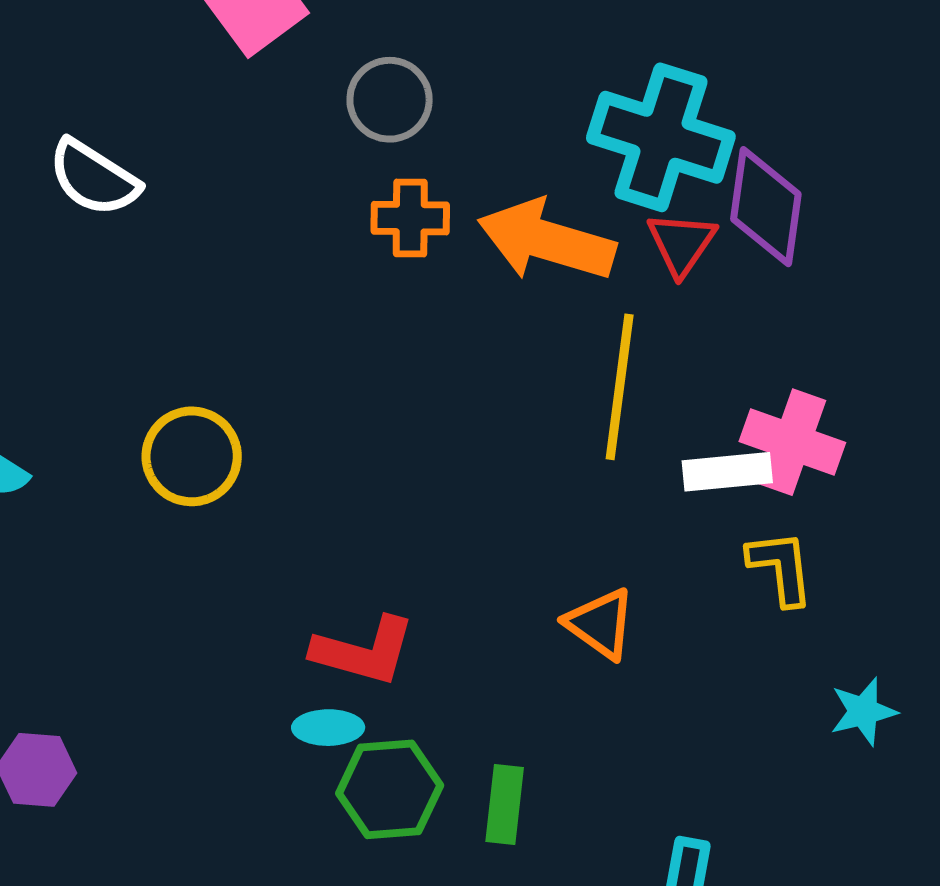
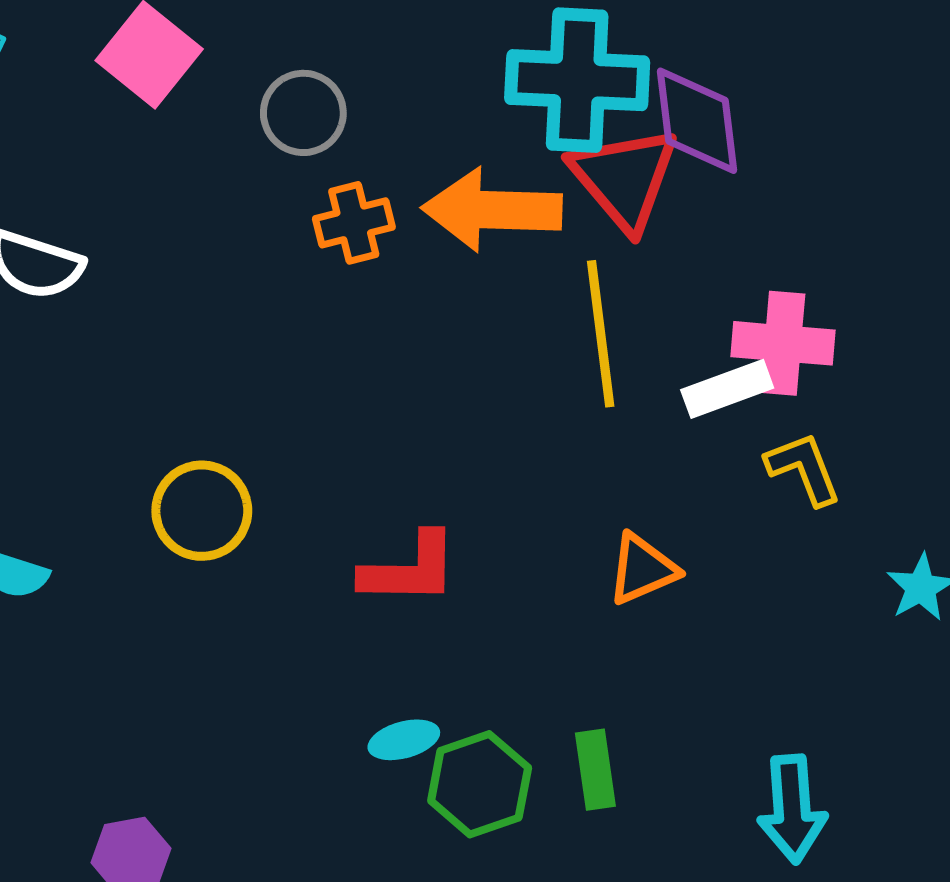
red triangle: (681, 243) -> (624, 178), size x1.6
orange triangle: (600, 624) -> (642, 569), turned -44
red L-shape: (364, 651) -> (410, 569), moved

